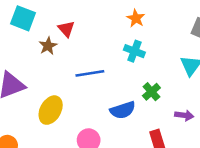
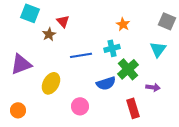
orange star: (136, 18) -> (123, 24), moved
cyan cross: (134, 51) -> (112, 48), moved, turned -35
green cross: (151, 92) -> (128, 69), size x1.5

